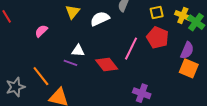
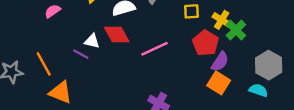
red pentagon: (158, 38) -> (206, 43), moved
pink line: (131, 49) -> (155, 49), turned 30
red diamond: (107, 65) -> (117, 35), moved

